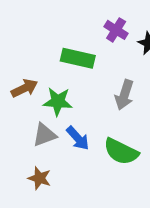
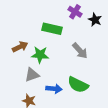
gray arrow: (124, 95) -> (80, 51), turned -60
blue arrow: (78, 138) -> (54, 89), moved, turned -42

